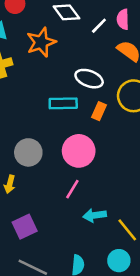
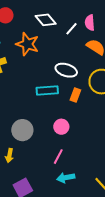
orange star: (41, 42) -> (27, 44), turned -30
pink circle: (79, 151) -> (61, 127), size x0.6
cyan arrow: (95, 215) -> (66, 178), moved

